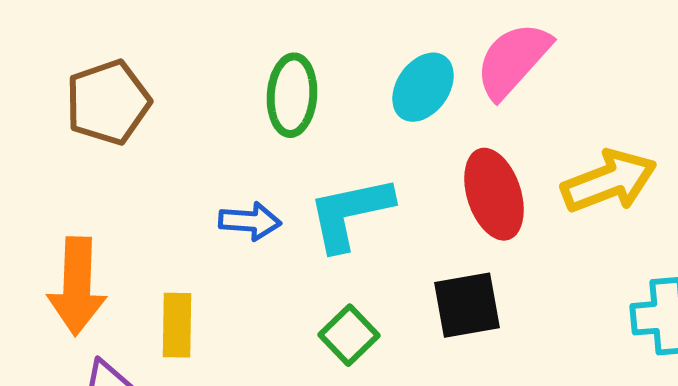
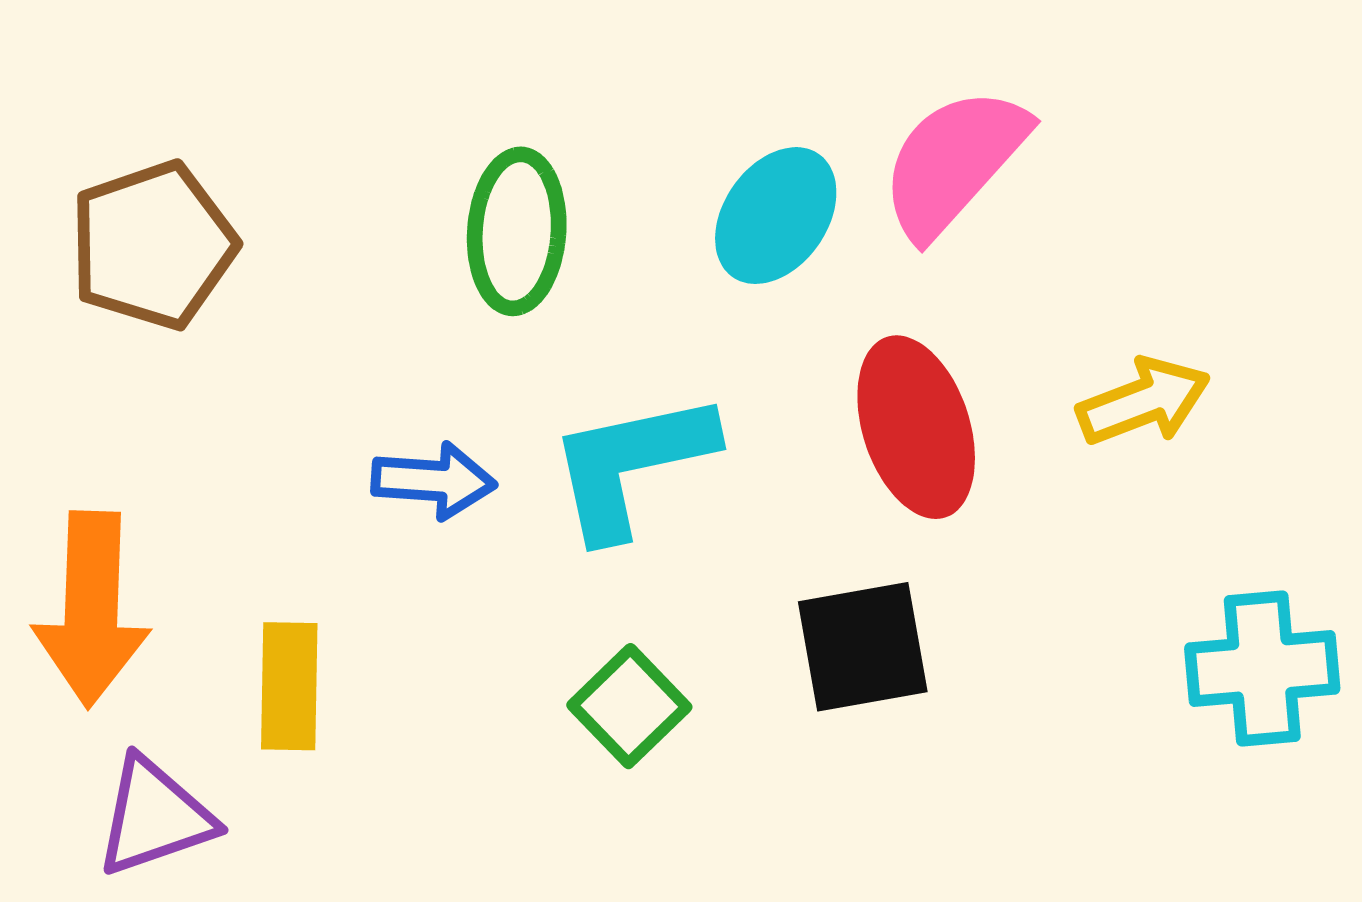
yellow arrow: (609, 181) -> (1144, 401), size x0.7

